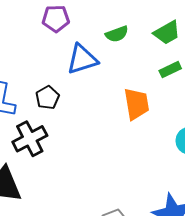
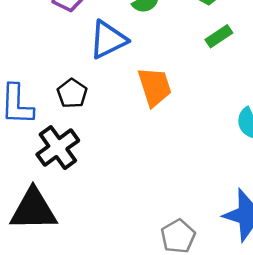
orange trapezoid: (136, 104) -> (155, 87), moved

